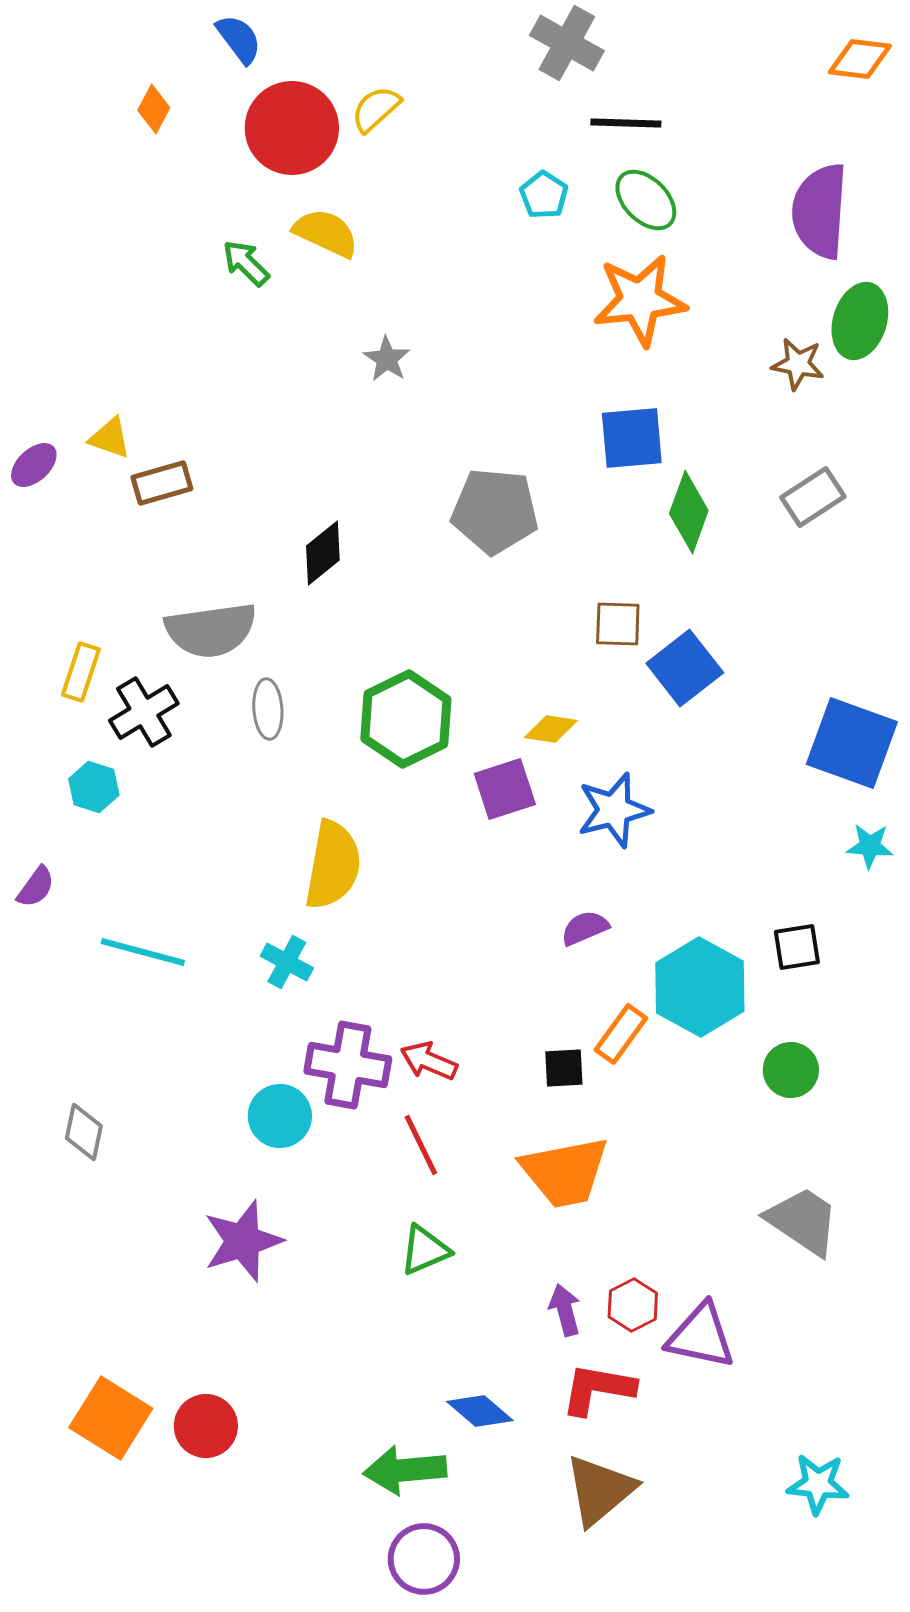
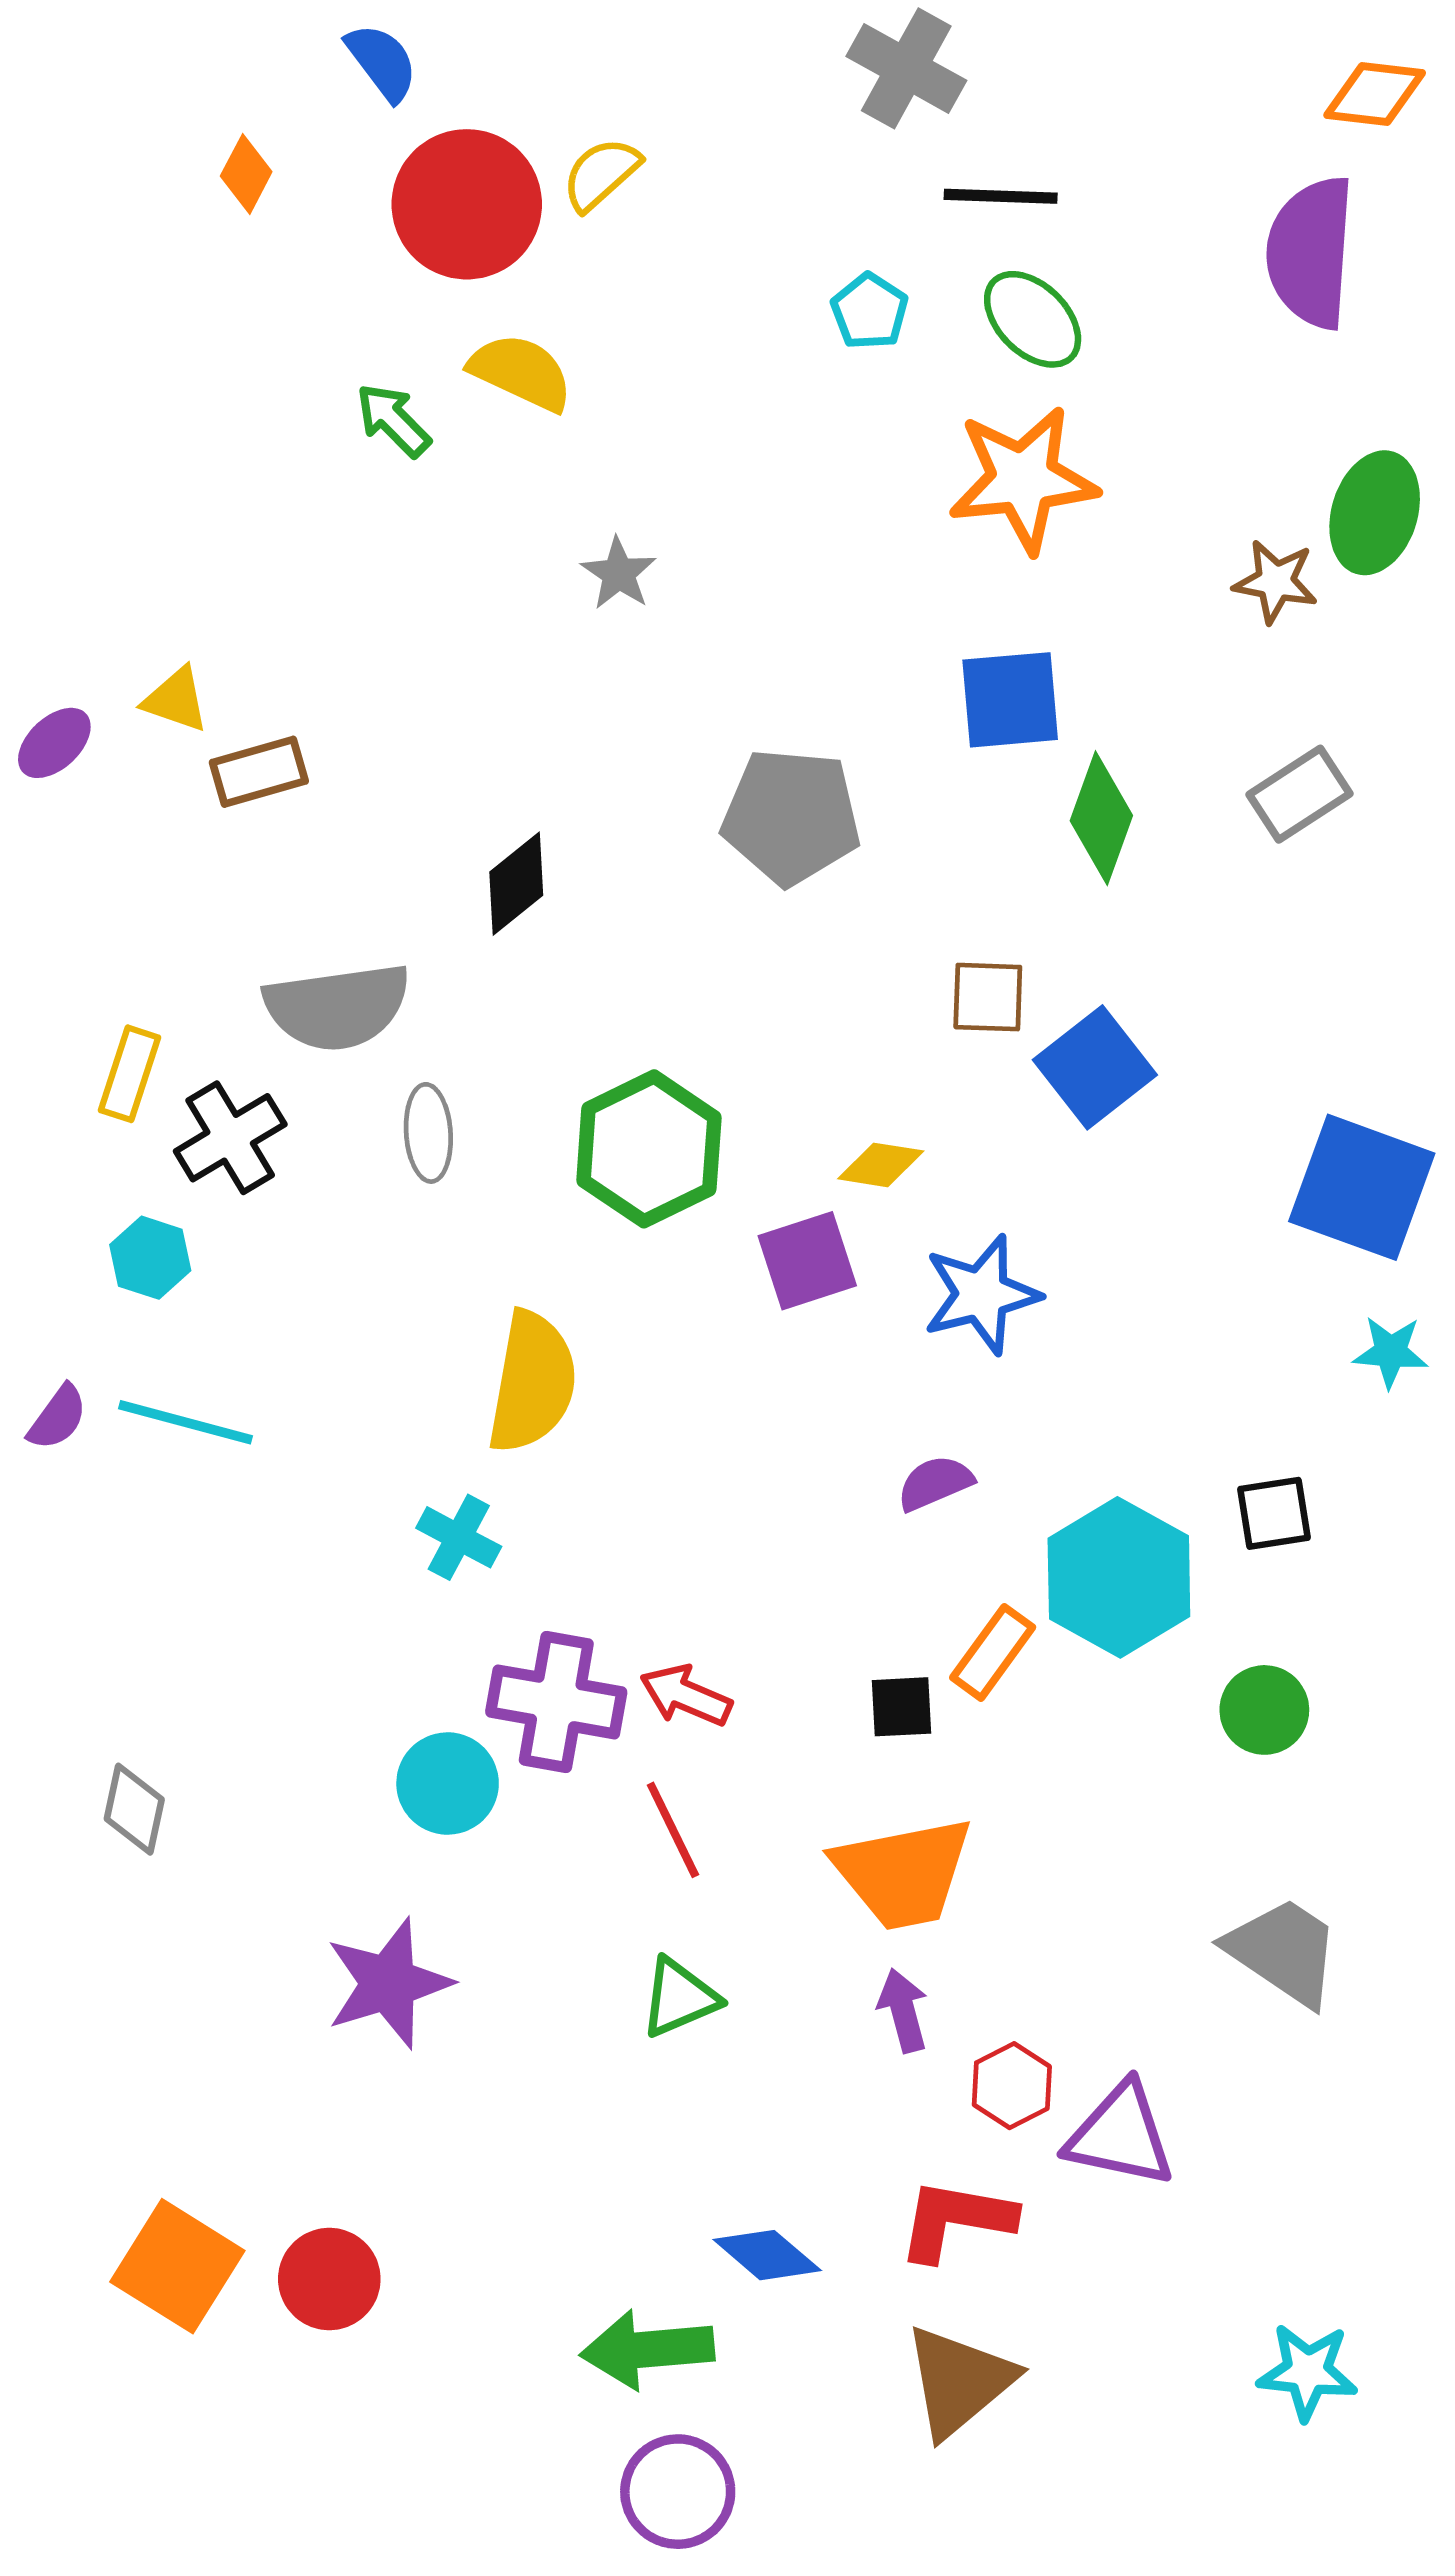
purple semicircle: (820, 211) -> (1311, 252), moved
cyan line: (143, 952) -> (185, 1422), moved
purple arrow: (565, 1310) -> (903, 2010), moved

